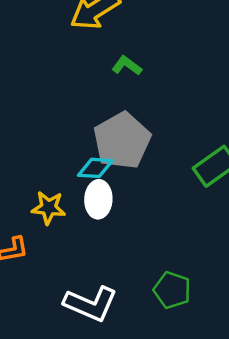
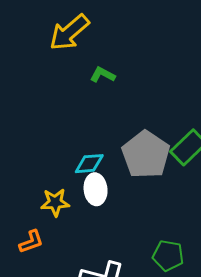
gray pentagon: (122, 141) -> (146, 155), moved

